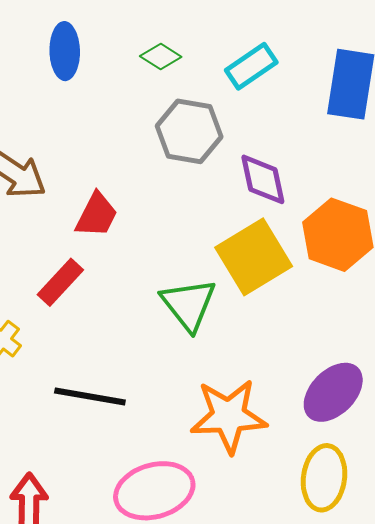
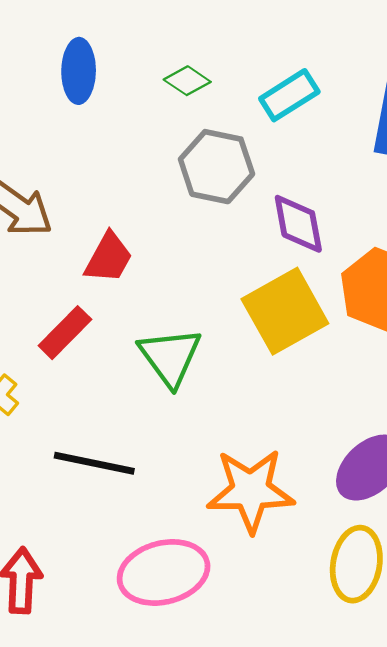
green triangle: (189, 305) -> (170, 357), moved

